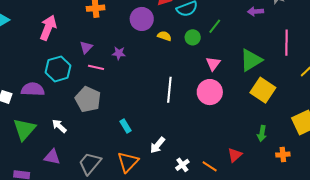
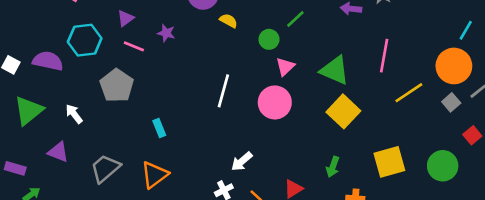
green circle: (193, 37) -> (269, 39), moved
green triangle: (251, 60) -> (335, 70), turned 45
white arrow: (157, 145) -> (242, 161), moved

